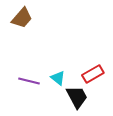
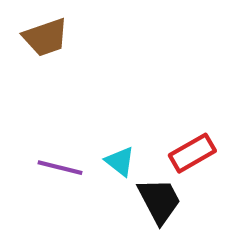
brown trapezoid: (22, 18) -> (46, 37), turned 30

